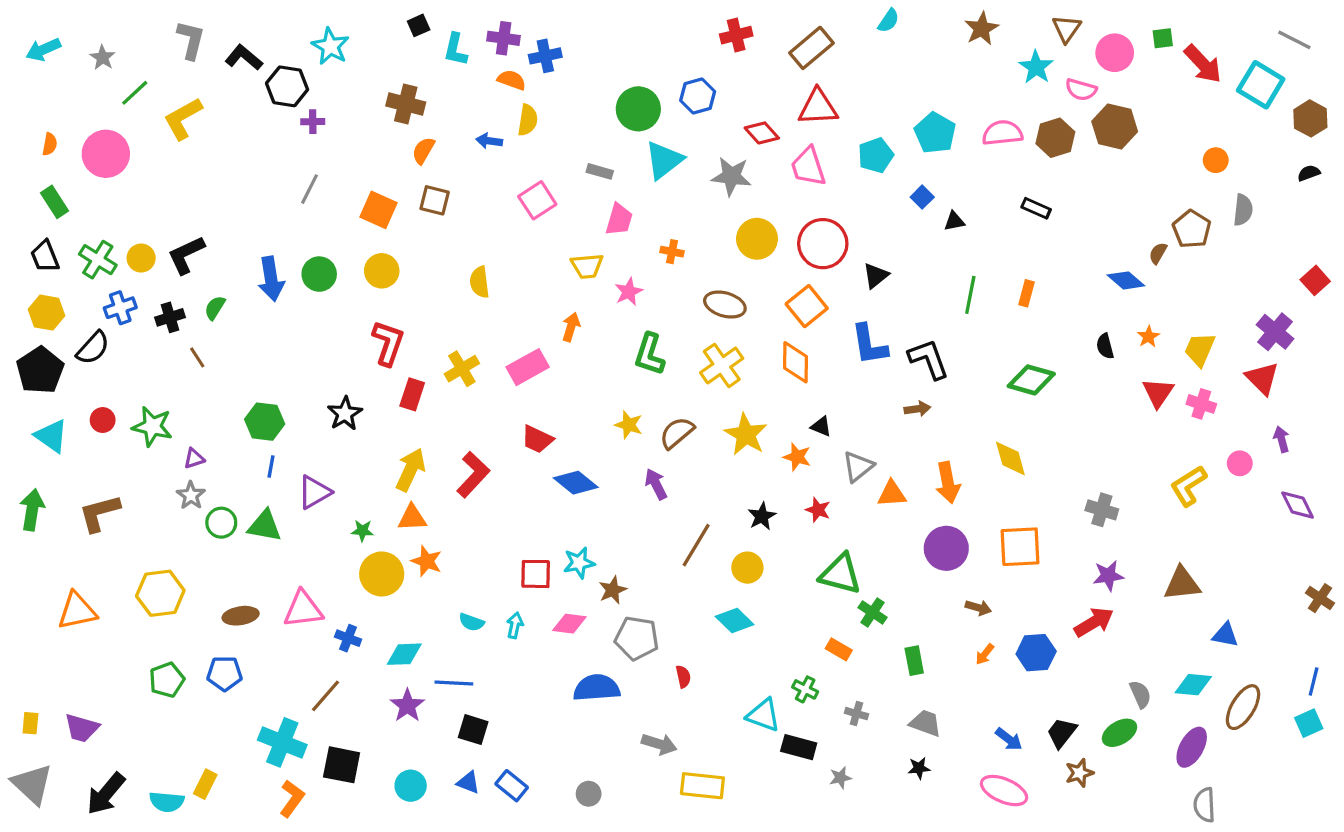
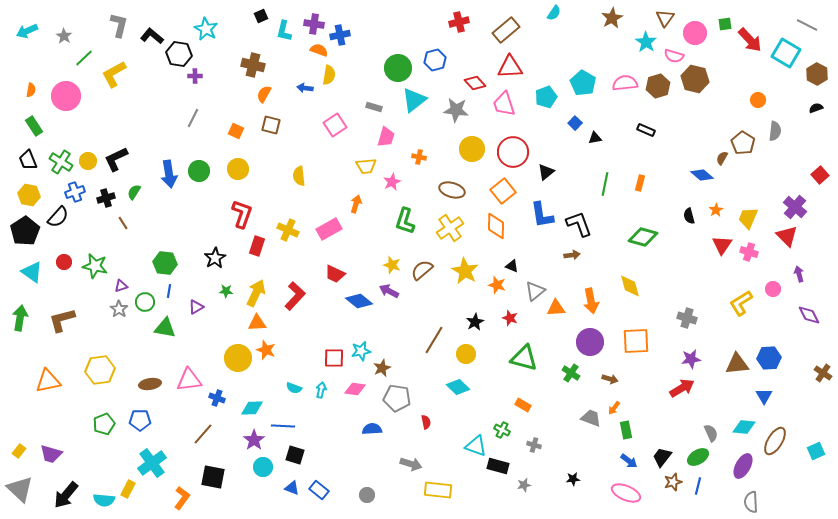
orange square: (378, 210) -> (236, 131), size x0.7
yellow cross: (462, 369) -> (288, 230), turned -35
purple arrow: (656, 484) -> (389, 291), moved, turned -36
purple triangle: (314, 492) -> (196, 307), size x0.7
green circle: (221, 523) -> (145, 302), moved
green star: (362, 531) -> (226, 291), moved
green cross: (872, 612) -> (571, 373), moved
blue triangle: (1225, 635) -> (764, 396), turned 48
blue hexagon: (1036, 653) -> (769, 358), moved
green rectangle: (914, 661) -> (626, 430), moved
blue line: (1314, 681) -> (698, 486), moved
blue semicircle: (597, 688) -> (372, 429), size x0.7
yellow rectangle: (30, 723) -> (19, 451), turned 32
gray trapezoid: (925, 723) -> (591, 418), moved
cyan cross: (282, 742) -> (152, 463), moved, turned 32
cyan circle: (411, 786) -> (263, 467), moved

